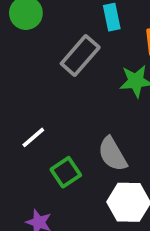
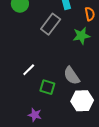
green square: (66, 172) -> (47, 87), turned -35

